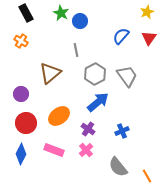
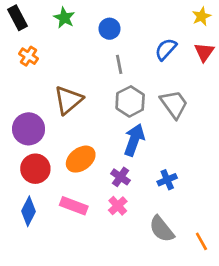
black rectangle: (26, 13) -> (18, 18), moved
green star: (61, 13) -> (64, 18), moved
gray line: (76, 50) -> (119, 64), moved
purple circle: (21, 94) -> (29, 129), size x1.5
blue arrow: (98, 102) -> (134, 140), turned -30

